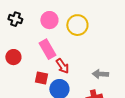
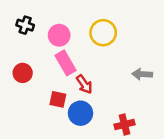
pink circle: (49, 20) -> (59, 35), moved
gray arrow: (100, 74) -> (142, 74), moved

